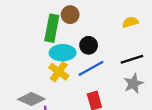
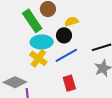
yellow semicircle: (130, 22) -> (71, 21), moved
green rectangle: (52, 28) -> (32, 21), turned -45

